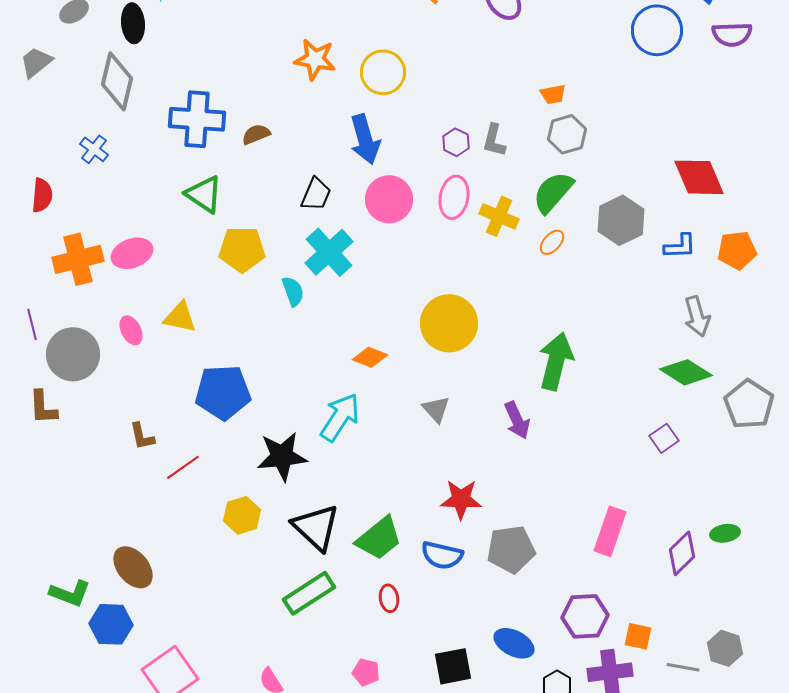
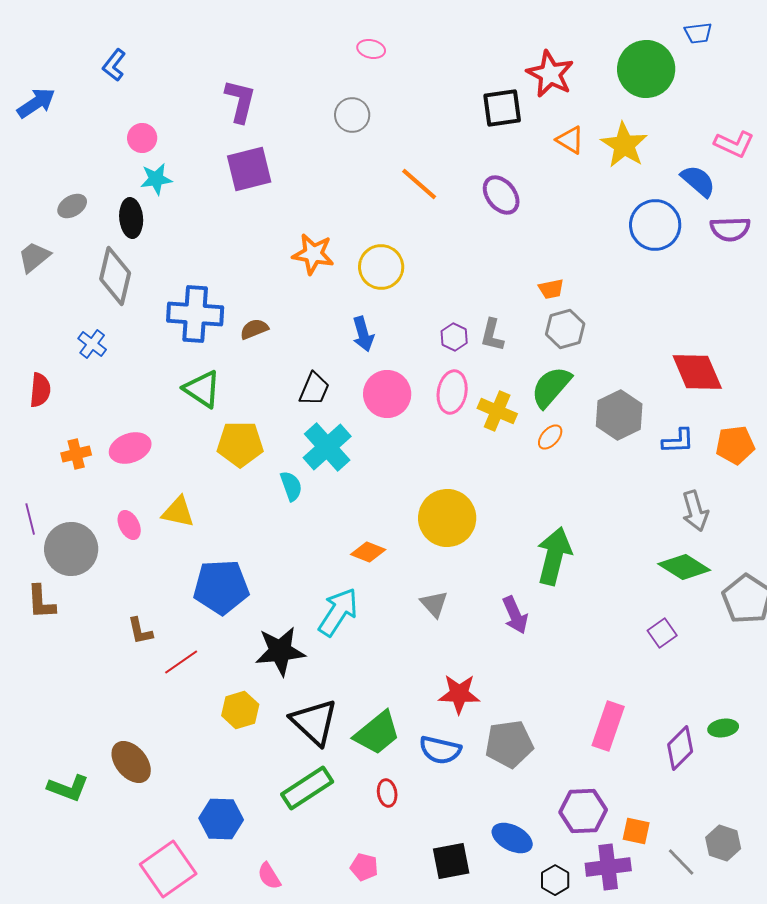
blue arrow: (365, 139) -> (363, 334), size x0.7
orange cross: (78, 259) -> (76, 454), size x0.6
blue hexagon: (111, 624) -> (221, 819), moved
gray line: (683, 667) -> (681, 862), turned 36

